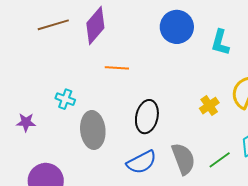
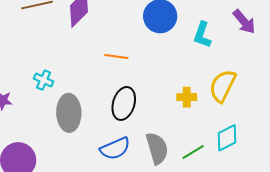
orange line: (117, 68) -> (116, 57), moved
yellow cross: (209, 106) -> (187, 97), turned 30

